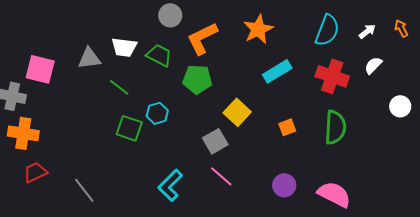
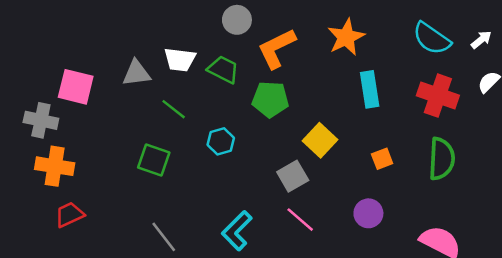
cyan semicircle: (327, 30) -> (432, 38), turned 104
cyan rectangle: (277, 71) -> (370, 89), turned -68
green square: (129, 128) -> (154, 160), moved
purple circle: (284, 185) -> (368, 213), moved
gray line: (84, 190) -> (164, 237), moved

